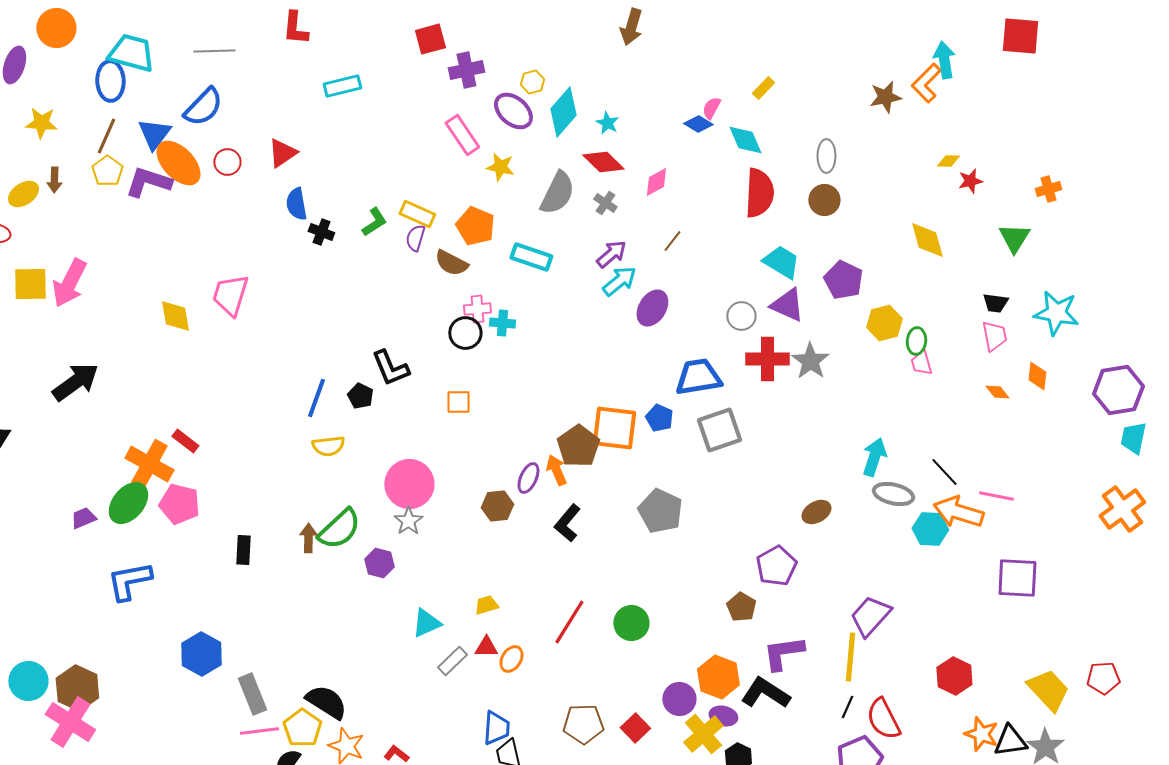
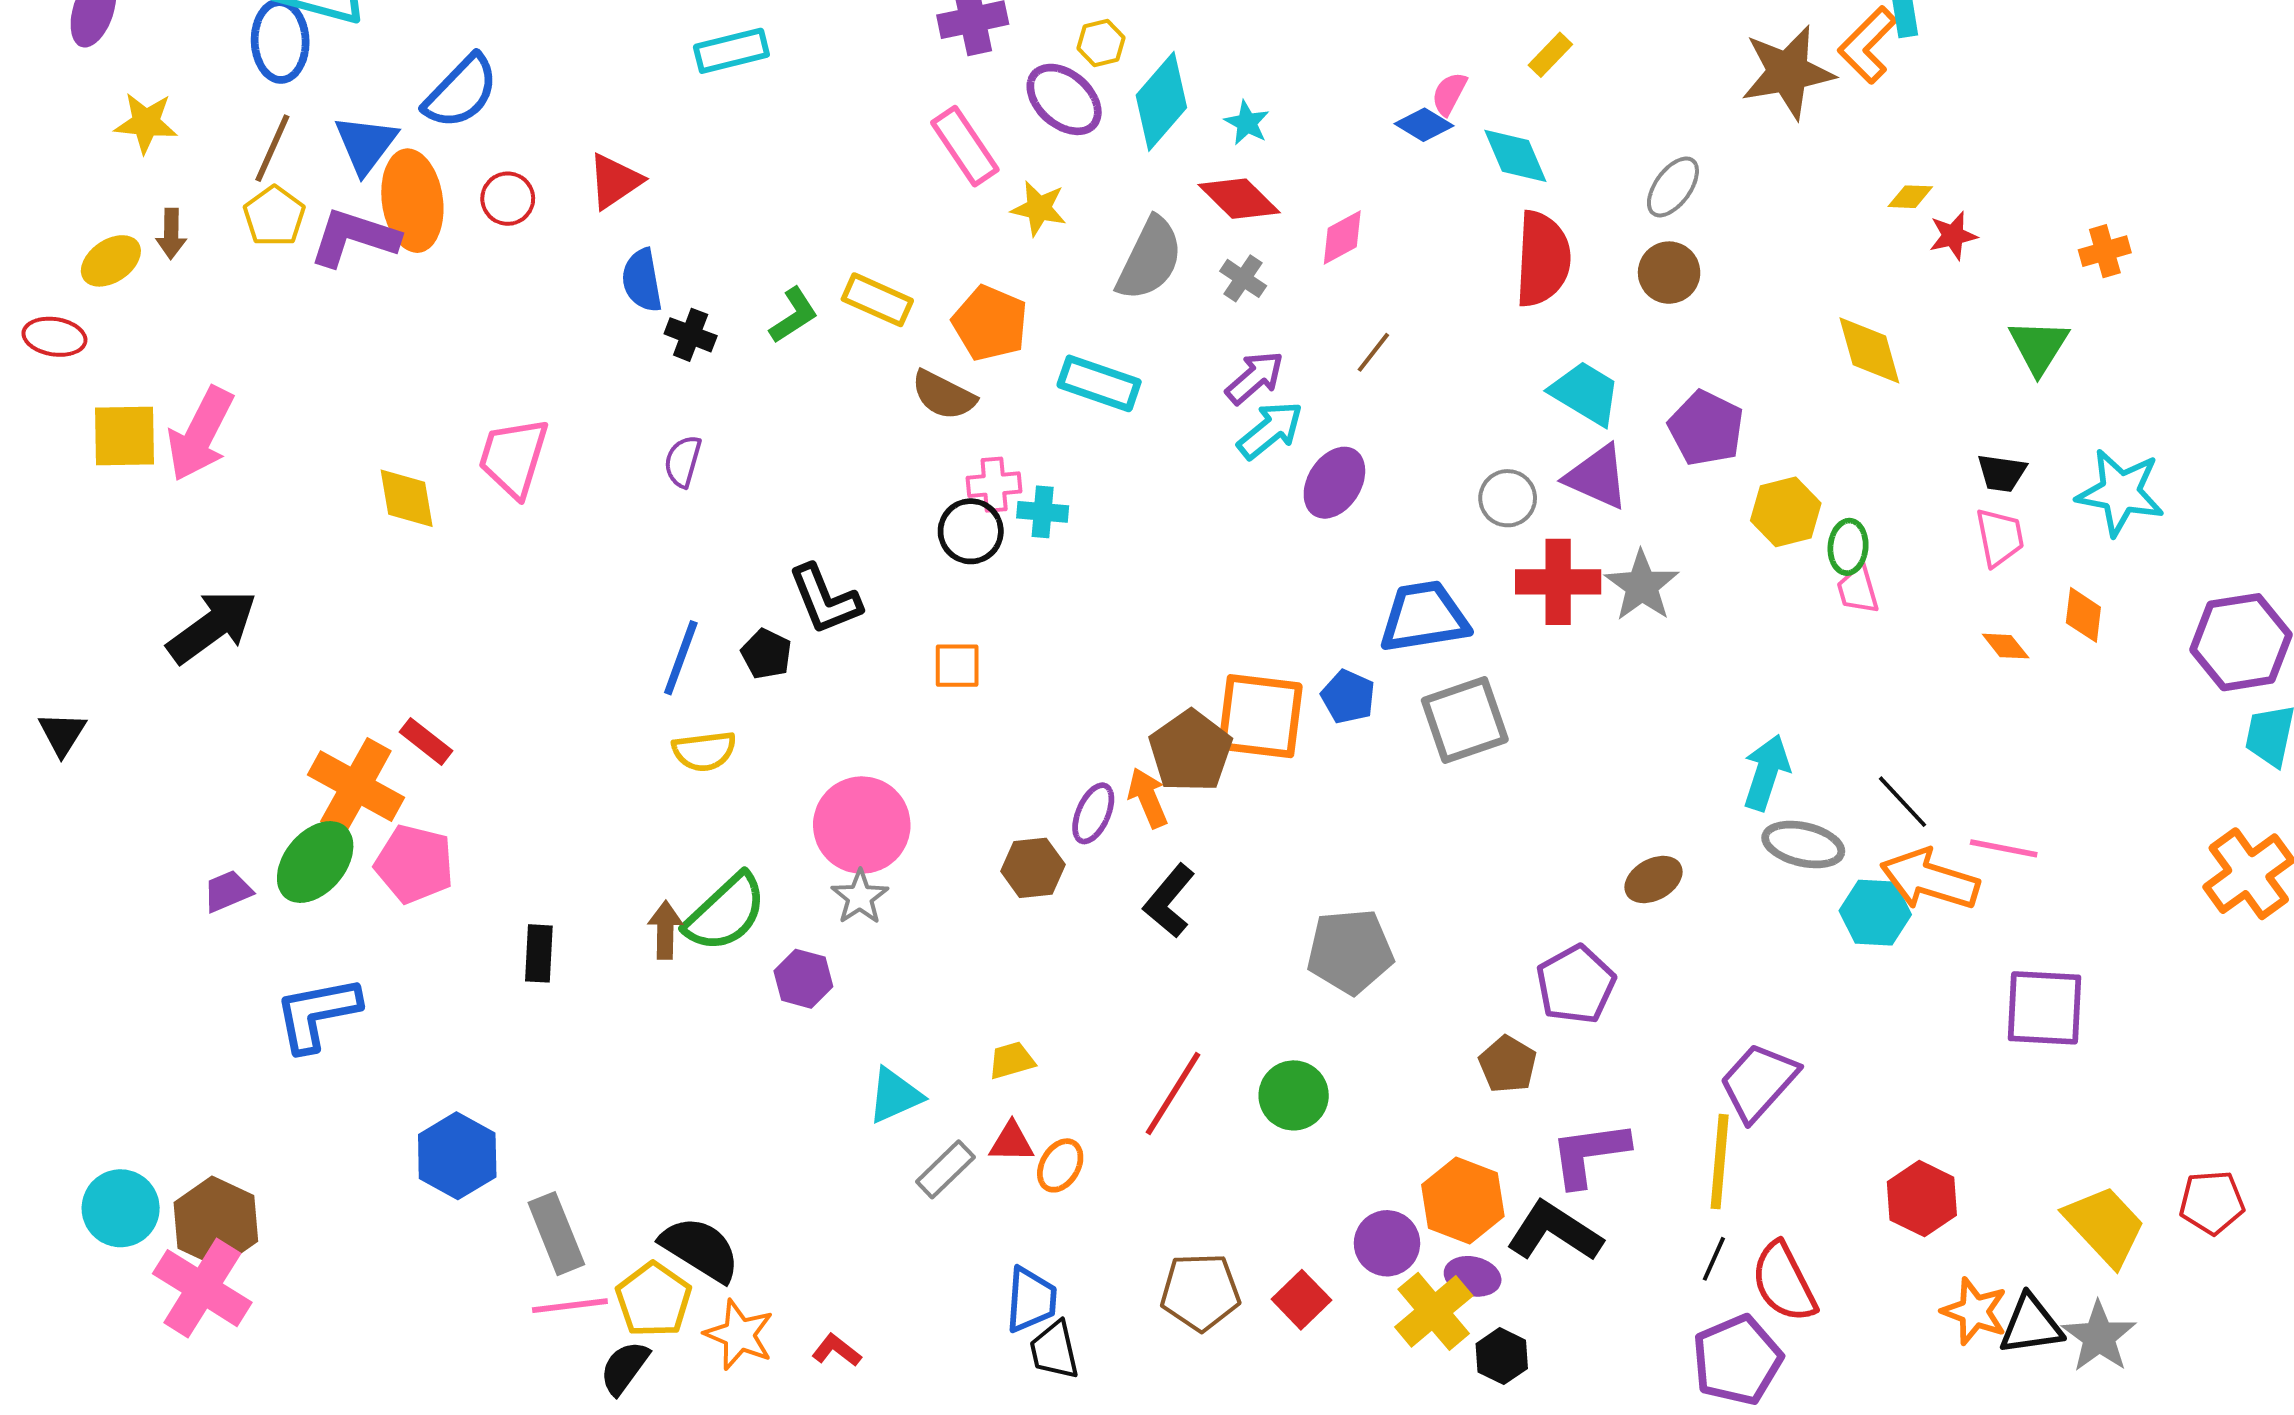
brown star: (885, 97) -> (1788, 72), size x1.5
gray ellipse: (826, 156) -> (1673, 187), turned 36
orange ellipse: (178, 163) -> (412, 201), turned 36
purple semicircle: (415, 238) -> (683, 461), moved
gray pentagon: (660, 511) -> (1350, 951), moved, turned -30

